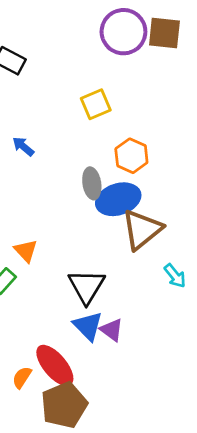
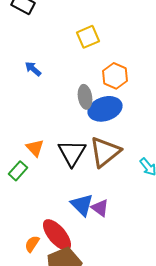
brown triangle: (142, 230) -> (105, 152), moved
black triangle: (87, 286) -> (72, 153), moved

